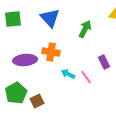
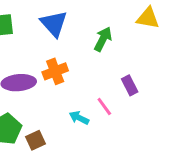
orange cross: (51, 52) -> (55, 71), turned -30
cyan arrow: (68, 74) -> (79, 118), moved

